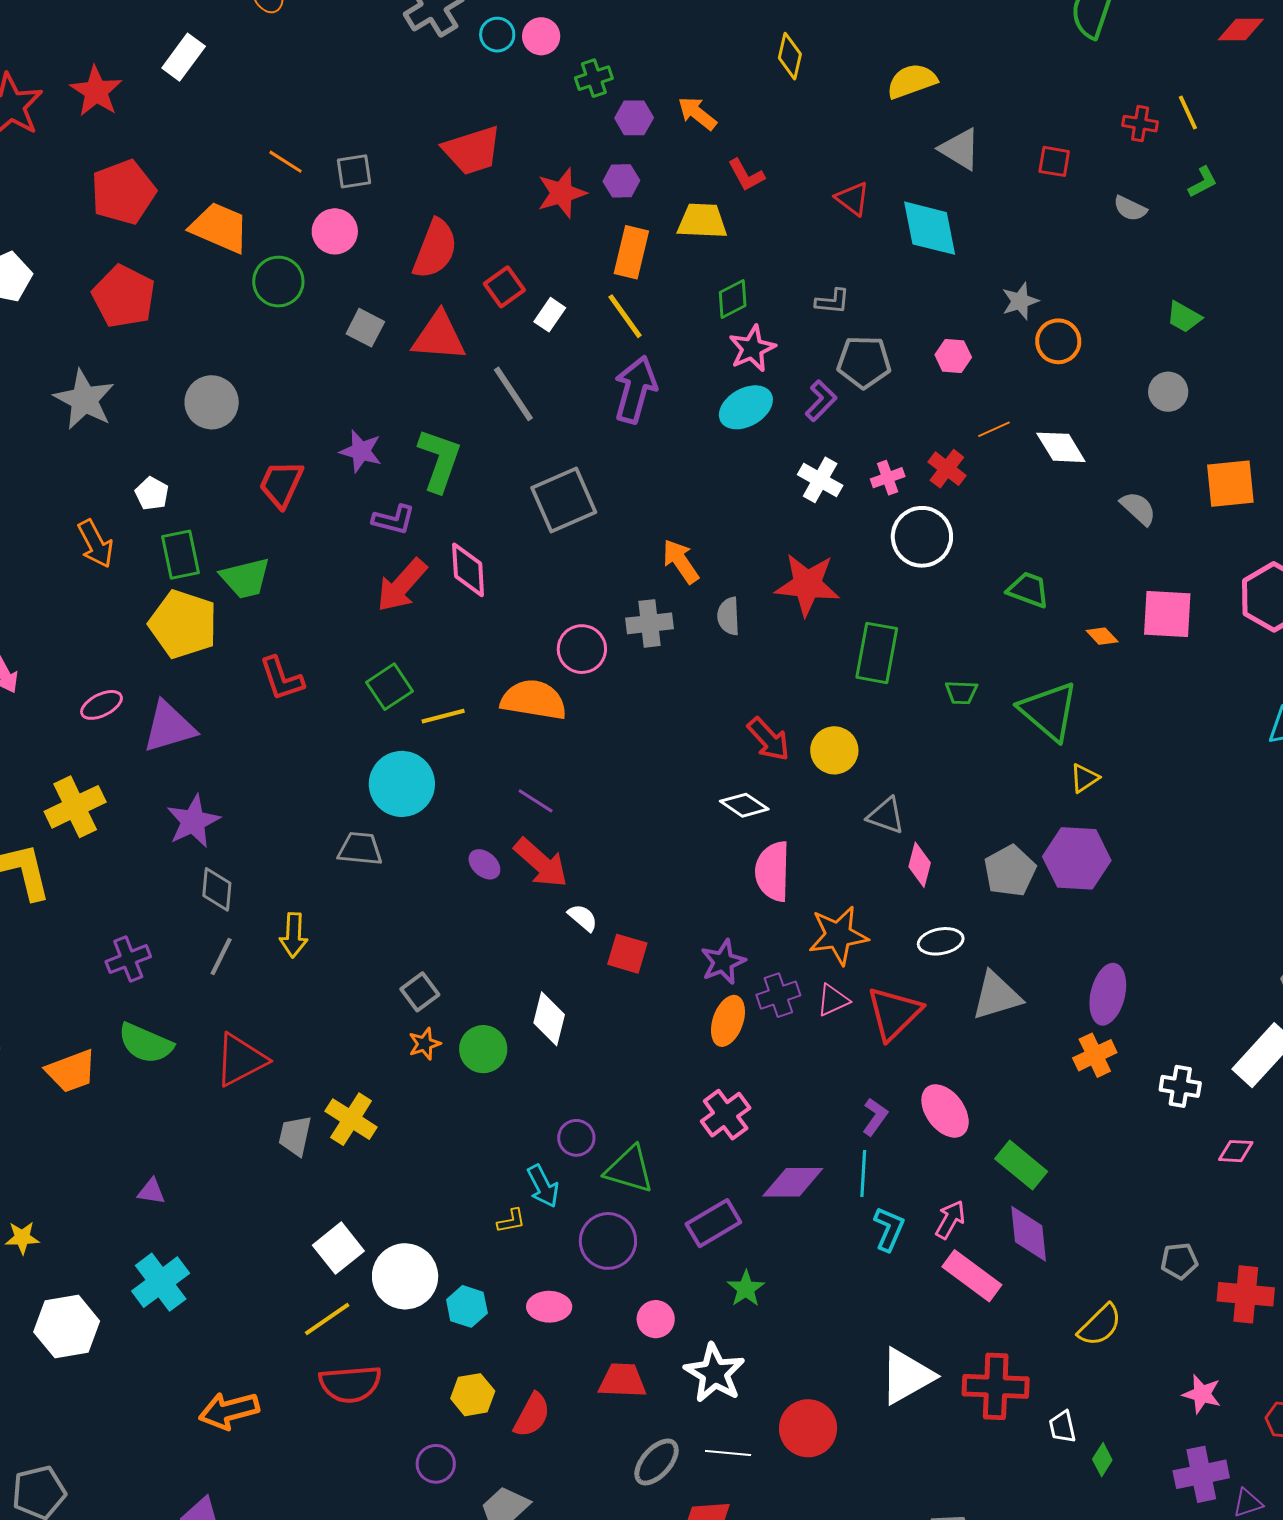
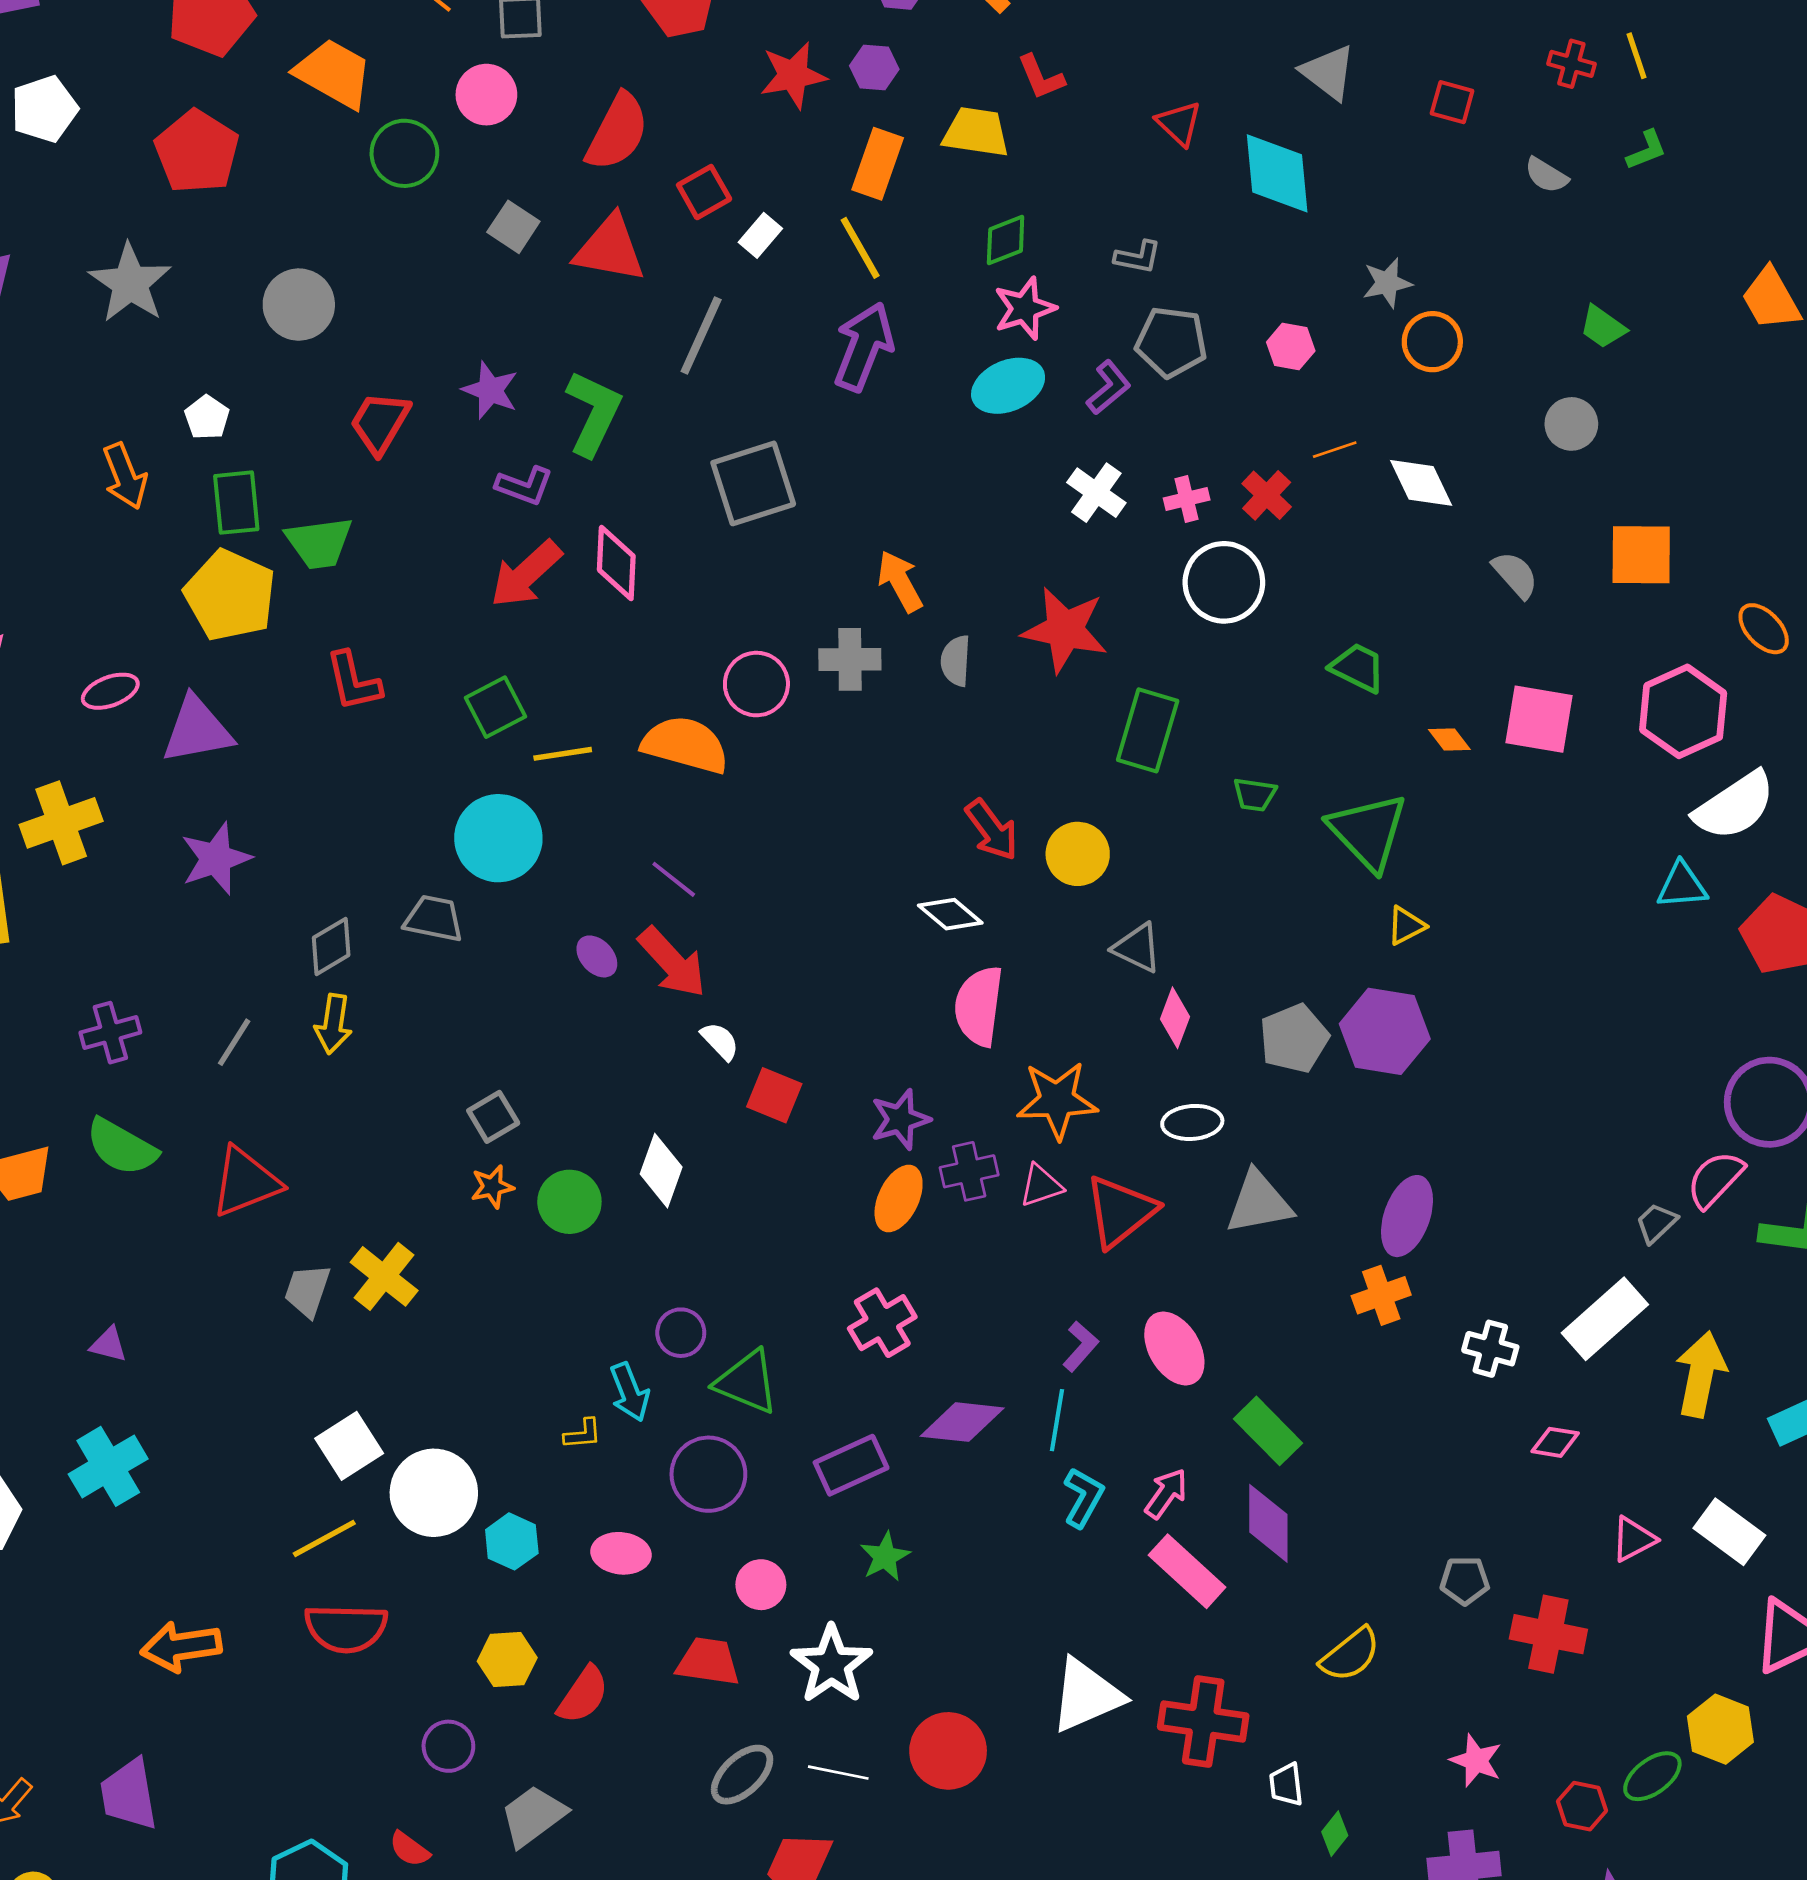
gray line: (513, 394) -> (701, 335), turned 52
gray diamond: (217, 889) -> (331, 946), moved, turned 48

